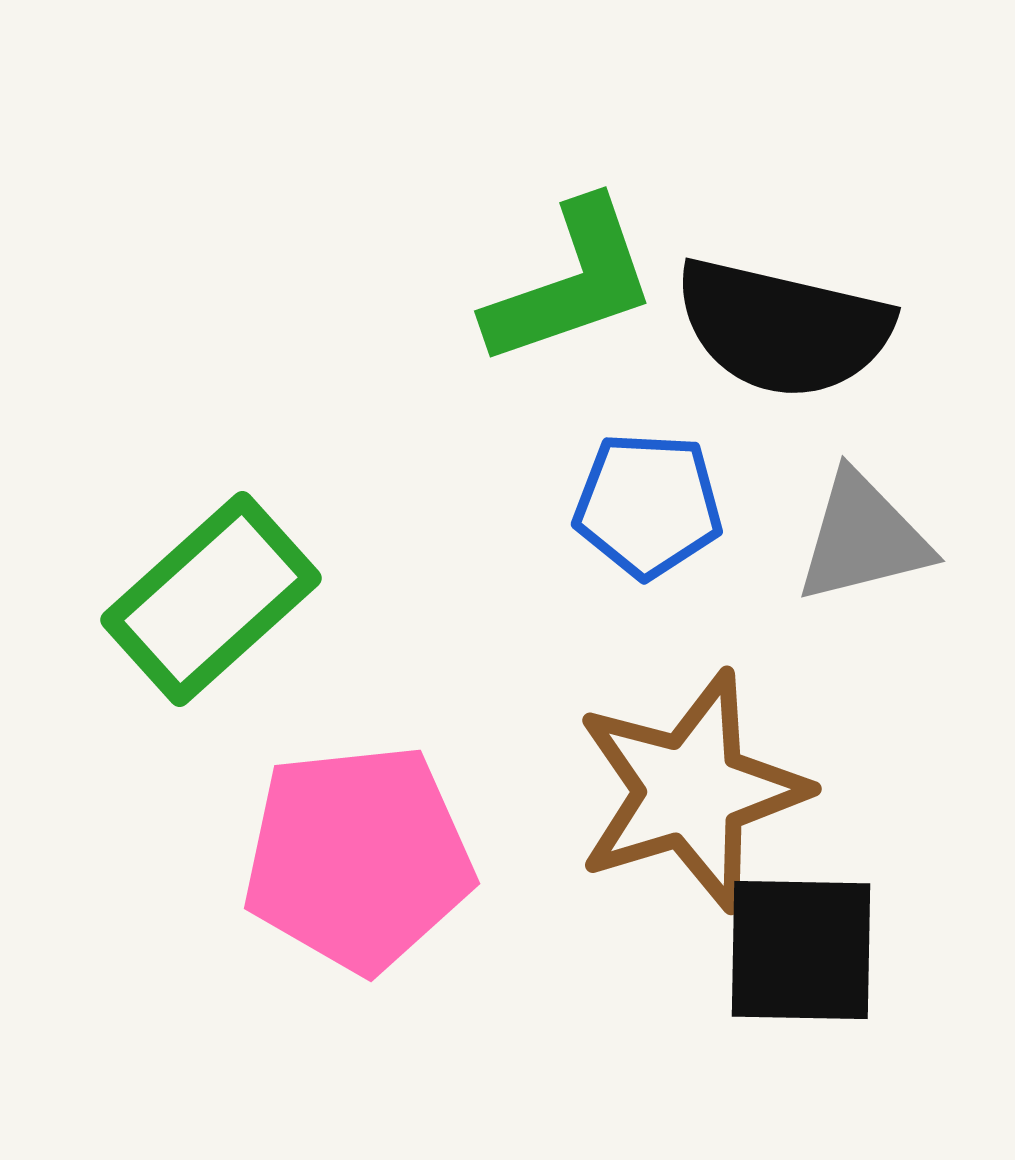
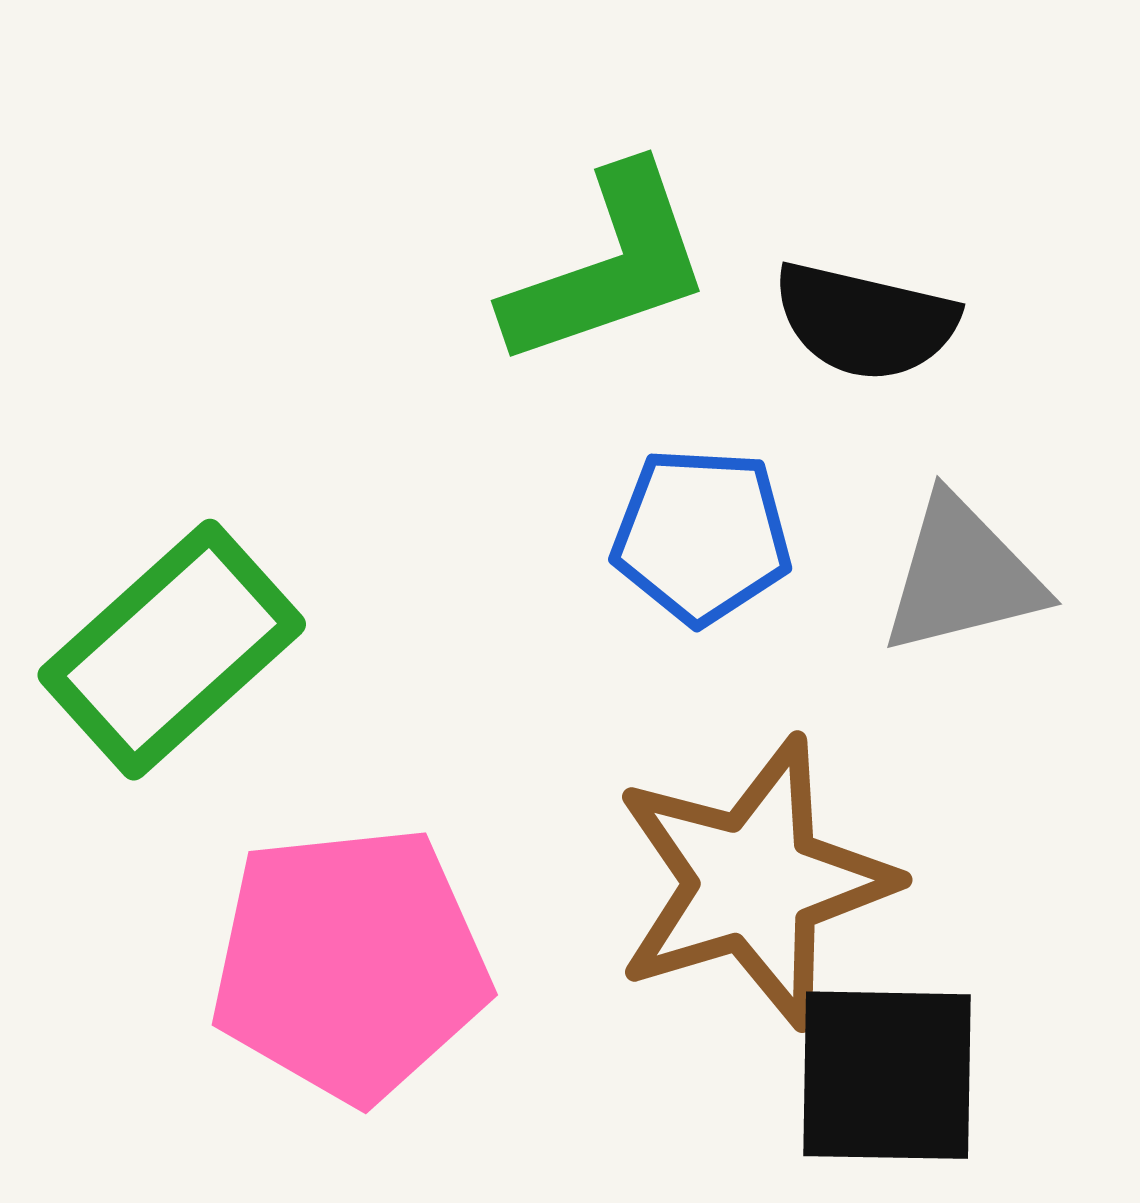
black semicircle: (783, 328) -> (865, 321), size x0.7

